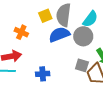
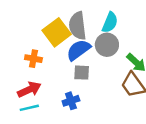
yellow square: (45, 16) -> (57, 32), size x1.6
gray square: (82, 65) -> (82, 73), moved

